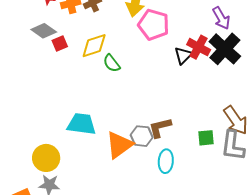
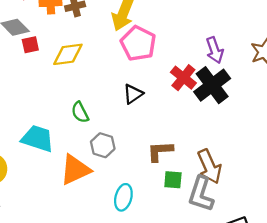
black triangle: (183, 55) -> (133, 94), moved
green semicircle: (112, 63) -> (80, 112), moved
brown L-shape: (160, 128) -> (160, 151), moved
gray hexagon: (142, 136) -> (103, 145), moved

